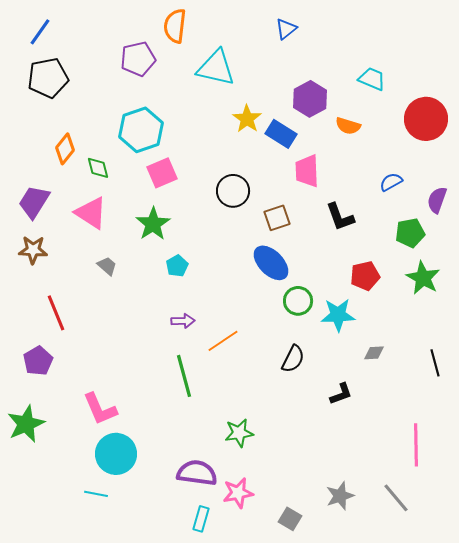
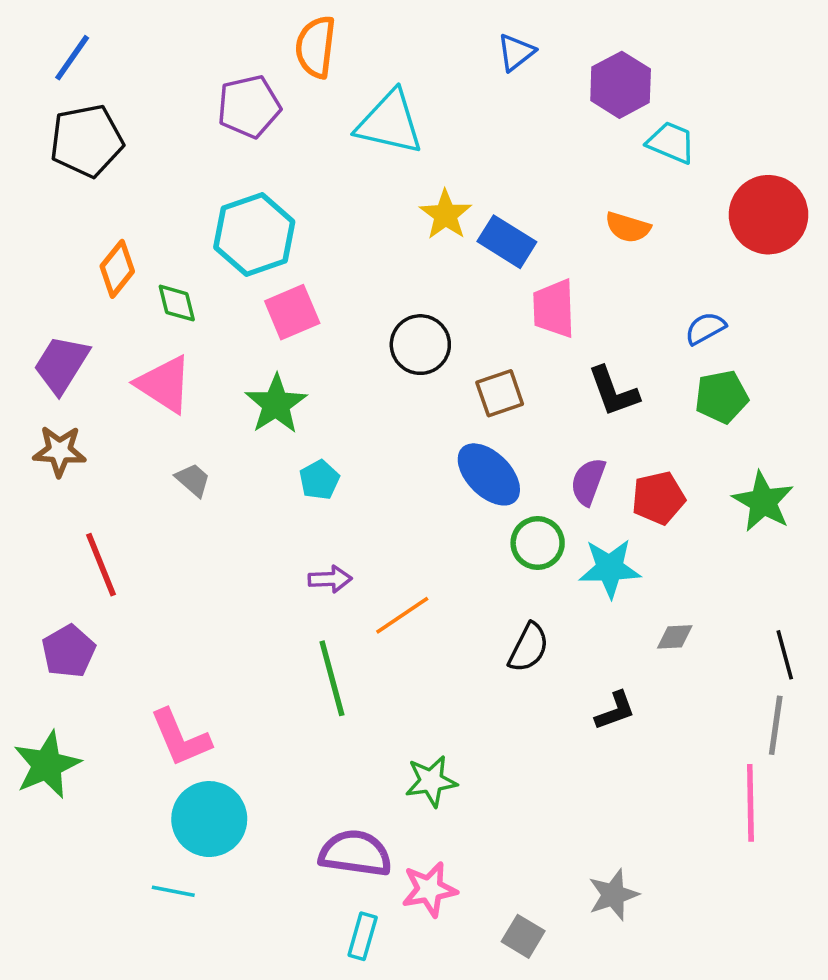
purple hexagon: (310, 99) -> (621, 85), moved
purple semicircle: (437, 200) -> (588, 482), moved
green pentagon: (410, 233) -> (722, 397), moved
gray line: (396, 498) -> (776, 725), moved, turned 48

